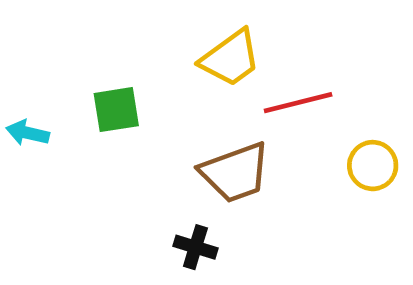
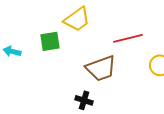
yellow trapezoid: (230, 58) -> (77, 19), moved

